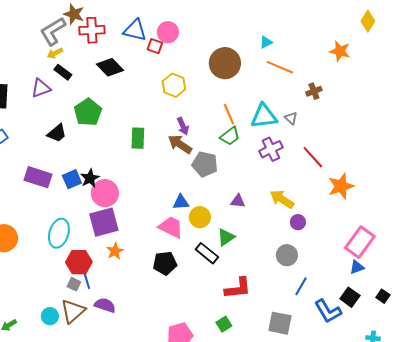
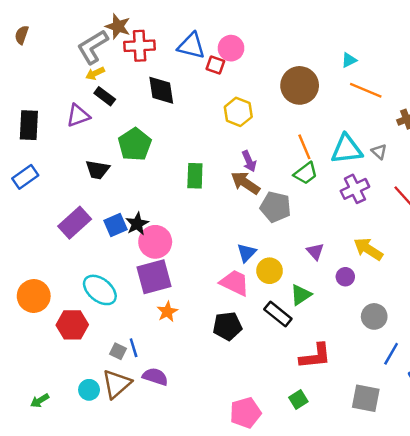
black diamond: (110, 67) -> (161, 90), turned 36
black trapezoid: (57, 133) -> (97, 170), turned 50
purple rectangle: (38, 177) -> (75, 223), turned -60
purple triangle: (238, 201) -> (315, 251), turned 42
blue triangle: (181, 202) -> (247, 253), turned -42
purple circle: (298, 222) -> (345, 277), moved
cyan ellipse: (59, 233) -> (100, 290), turned -68
red hexagon: (79, 262) -> (72, 325), moved

